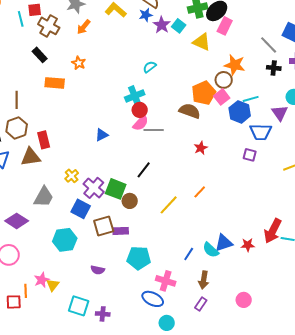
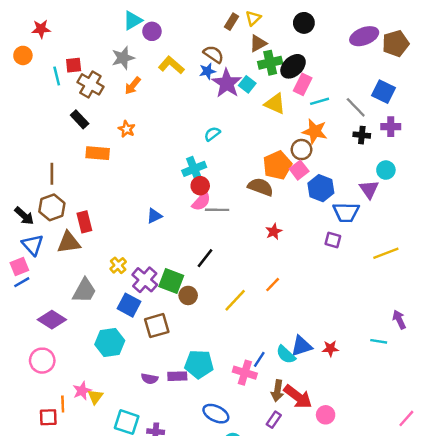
purple star: (162, 25) -> (227, 83), size x1.4
cyan line: (251, 99) -> (320, 101), moved
purple rectangle: (121, 231) -> (177, 376), moved
red arrow: (273, 231) -> (298, 397), moved, turned -80
pink cross: (166, 281) -> (245, 373), moved

